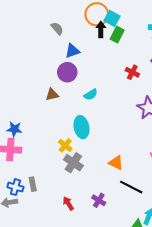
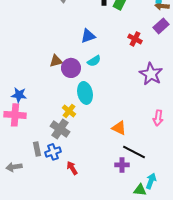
blue triangle: (72, 51) -> (88, 36), moved
purple circle: (67, 72) -> (71, 68), moved
gray cross: (73, 163) -> (60, 129), moved
blue cross: (15, 187) -> (53, 152), moved, turned -35
purple cross: (99, 200) -> (122, 165), moved, turned -32

